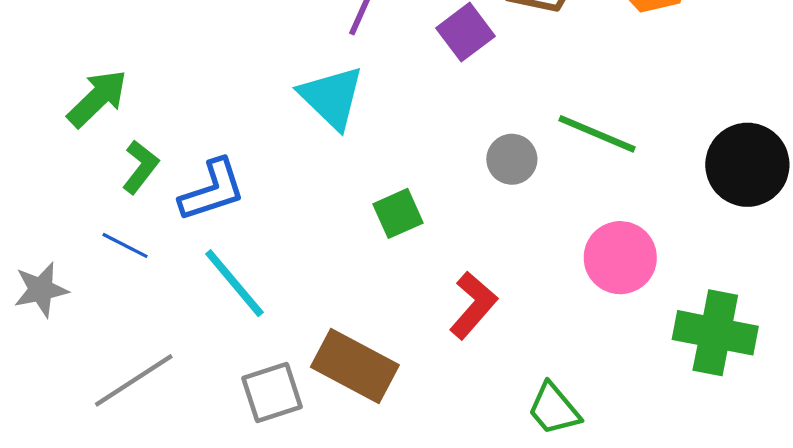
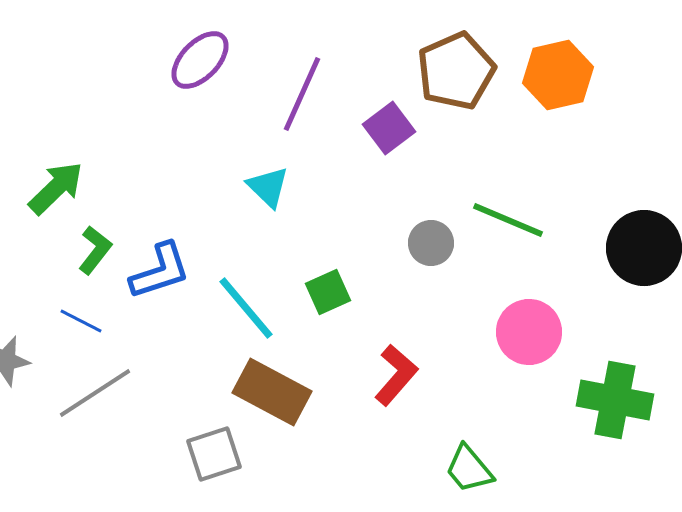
cyan triangle: (332, 97) -> (268, 187), size x0.7
cyan line: (234, 283) -> (246, 308), moved
brown rectangle: (355, 366) -> (272, 392), moved
gray line: (134, 380) -> (95, 393), moved

